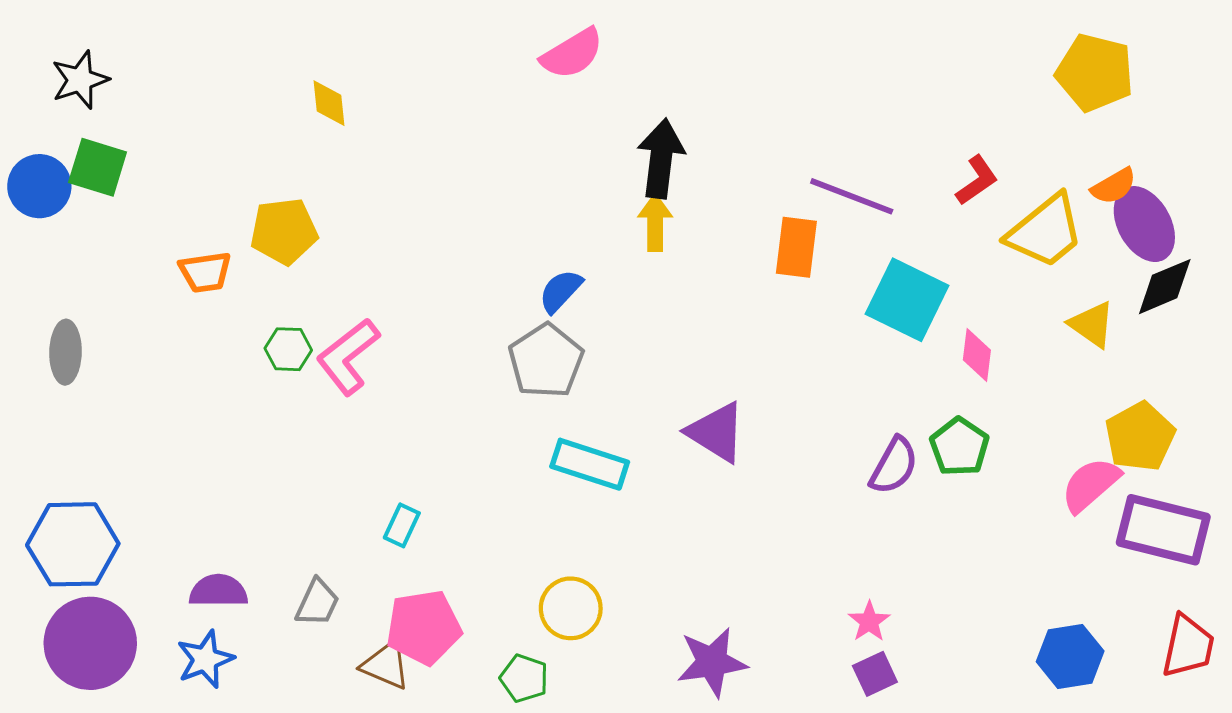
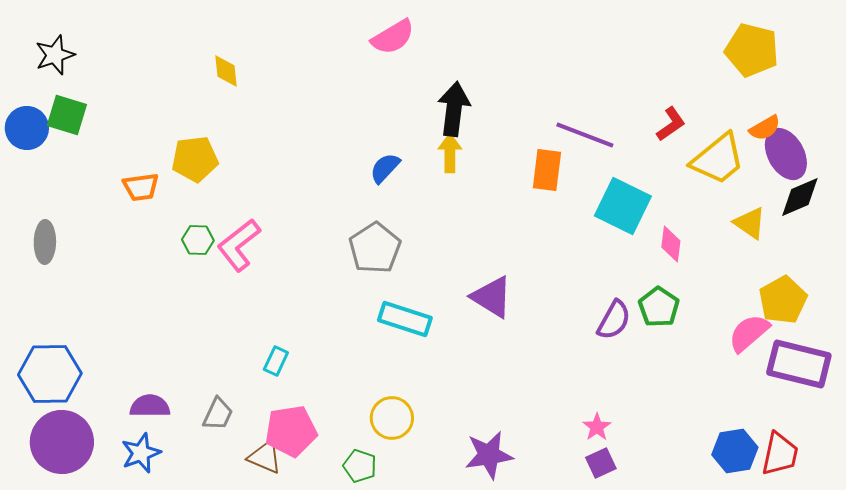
blue semicircle: (561, 291) -> (385, 168), moved
red trapezoid: (1188, 646) -> (780, 454), moved

